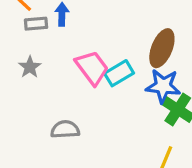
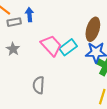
gray semicircle: (65, 129) -> (39, 85), turned -78

